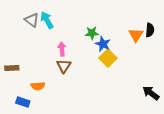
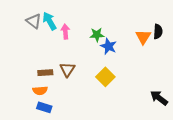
pink arrow: (62, 49) -> (65, 32), moved
yellow square: (108, 58) -> (105, 77), moved
brown rectangle: (12, 68) -> (45, 73), moved
blue rectangle: (23, 102) -> (44, 107), moved

